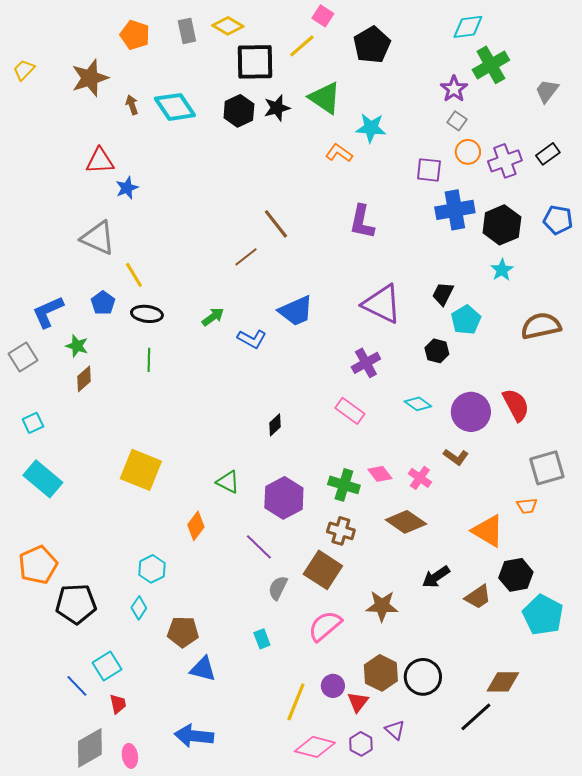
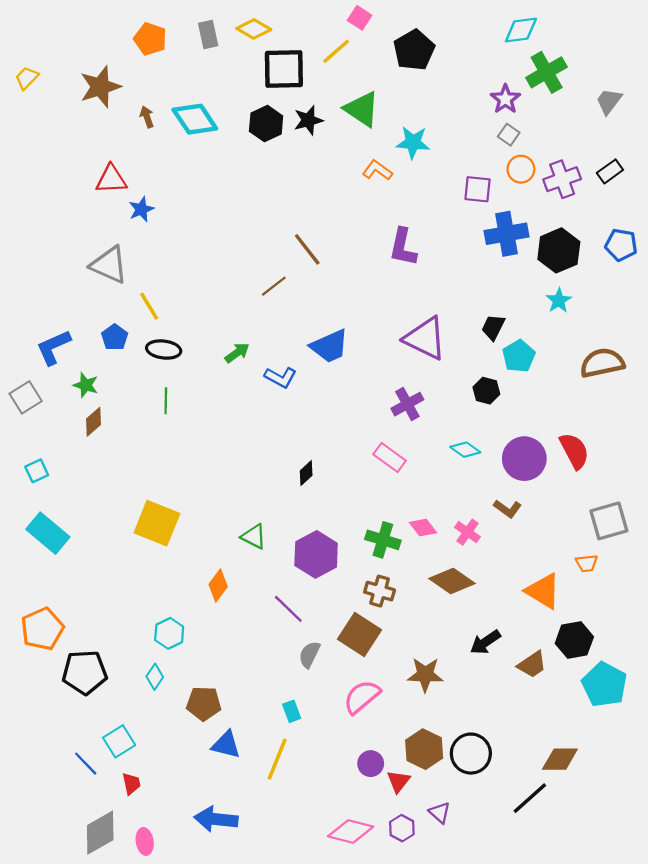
yellow line: (296, 702) -> (277, 759), moved

